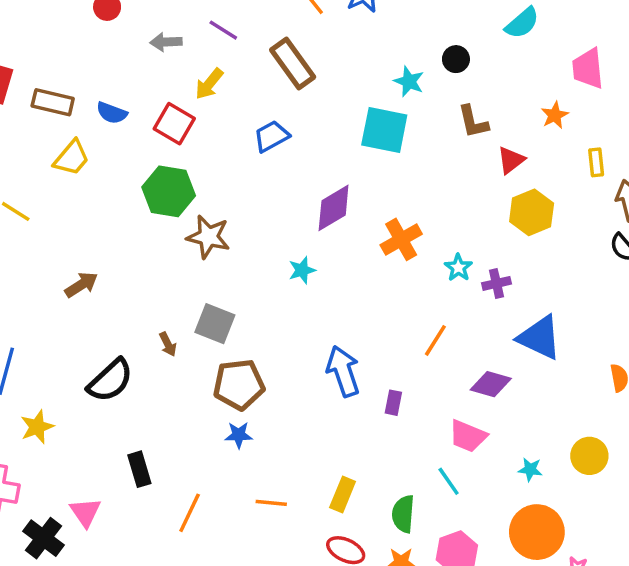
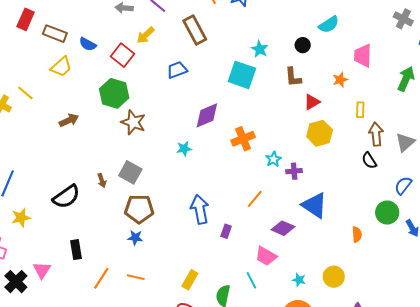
black circle: (456, 59) -> (303, 45), moved
brown arrow: (81, 285) -> (69, 120), moved
orange line: (271, 503) -> (136, 277), moved

